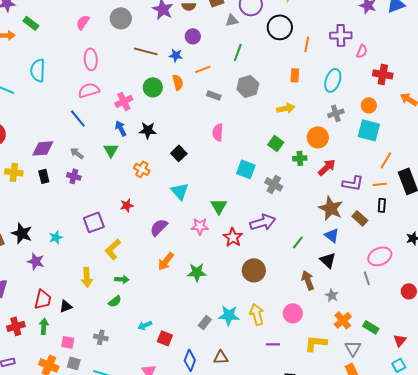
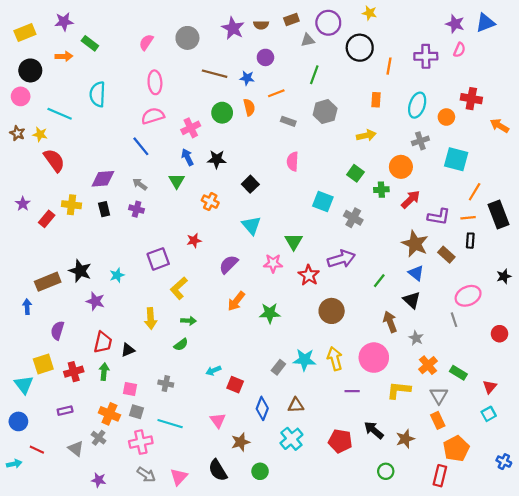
pink semicircle: (362, 51) -> (459, 50), moved
orange circle: (369, 105) -> (446, 117), moved
pink circle: (293, 313) -> (374, 358), size x1.4

